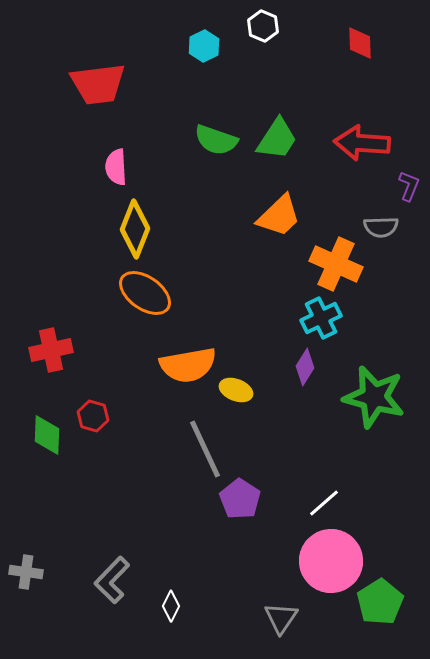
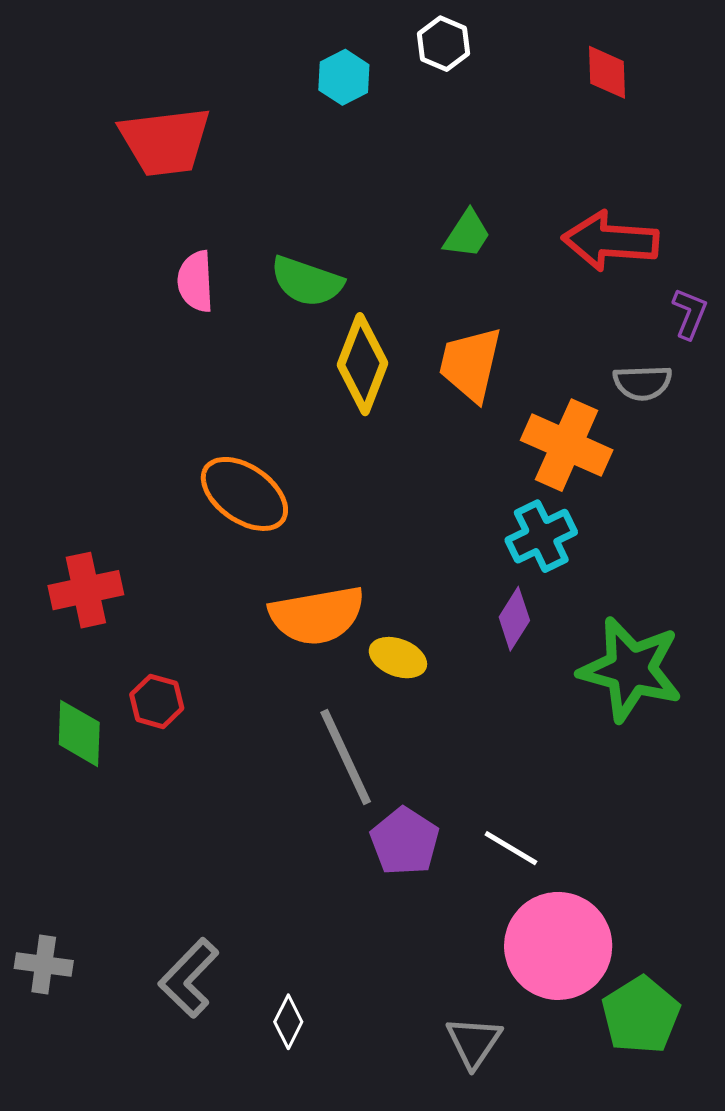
green trapezoid: (277, 139) -> (467, 234), size x0.7
green semicircle: (216, 140) -> (307, 281), moved
orange trapezoid: (279, 216) -> (470, 364), turned 147
yellow diamond: (135, 229) -> (362, 364), moved
white line: (324, 503) -> (511, 848), moved, turned 72

